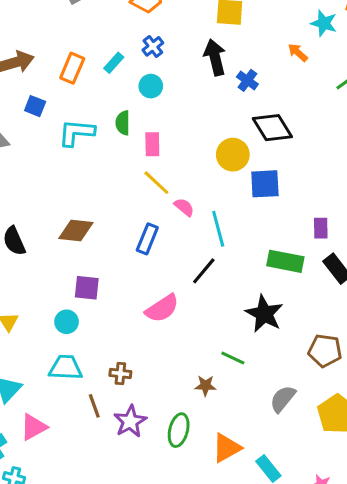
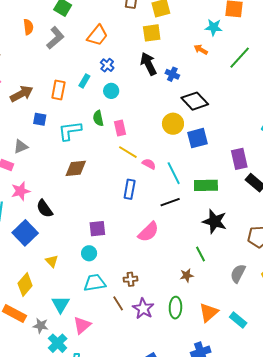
purple rectangle: (321, 228) -> (239, 159), size x1.5
brown diamond: (76, 230) -> (76, 168), moved
green rectangle: (285, 261) -> (206, 185), moved
black line: (204, 271) -> (170, 202), turned 42
green line: (233, 358) -> (200, 254), turned 49

